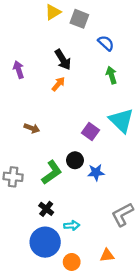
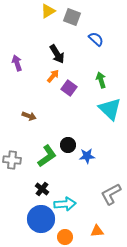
green arrow: (111, 75) -> (101, 80), moved
purple square: (90, 132) -> (69, 88), moved
cyan arrow: (72, 225) -> (65, 204), size x1.5

